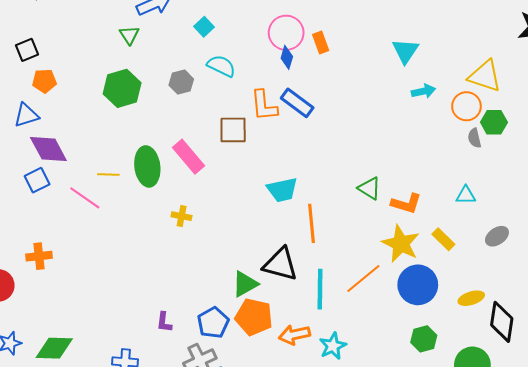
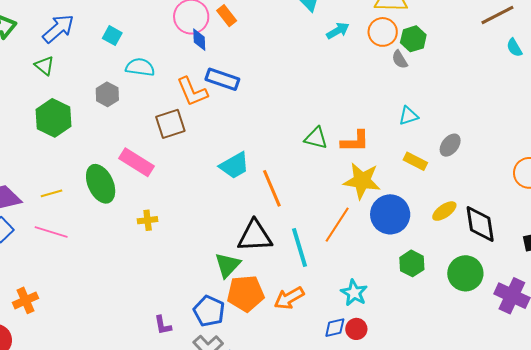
yellow line: (108, 174) -> (51, 193), moved
yellow rectangle: (443, 239) -> (415, 161), moved
cyan star: (333, 346) -> (354, 293), moved

